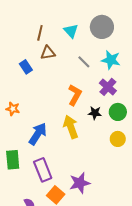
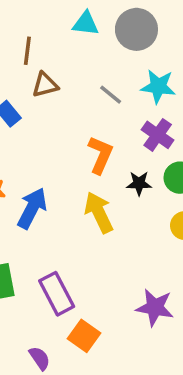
cyan triangle: (71, 31) -> (86, 24), moved, turned -35
blue arrow: (38, 134) -> (32, 208), moved
purple star: (80, 183) -> (155, 307), moved, turned 30

